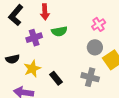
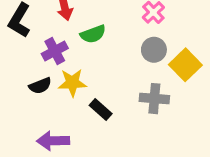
black semicircle: (13, 59) -> (40, 86), moved
yellow star: (32, 69) -> (72, 83), moved, turned 30

